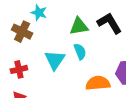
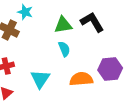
cyan triangle: (55, 60) -> (40, 79), moved

